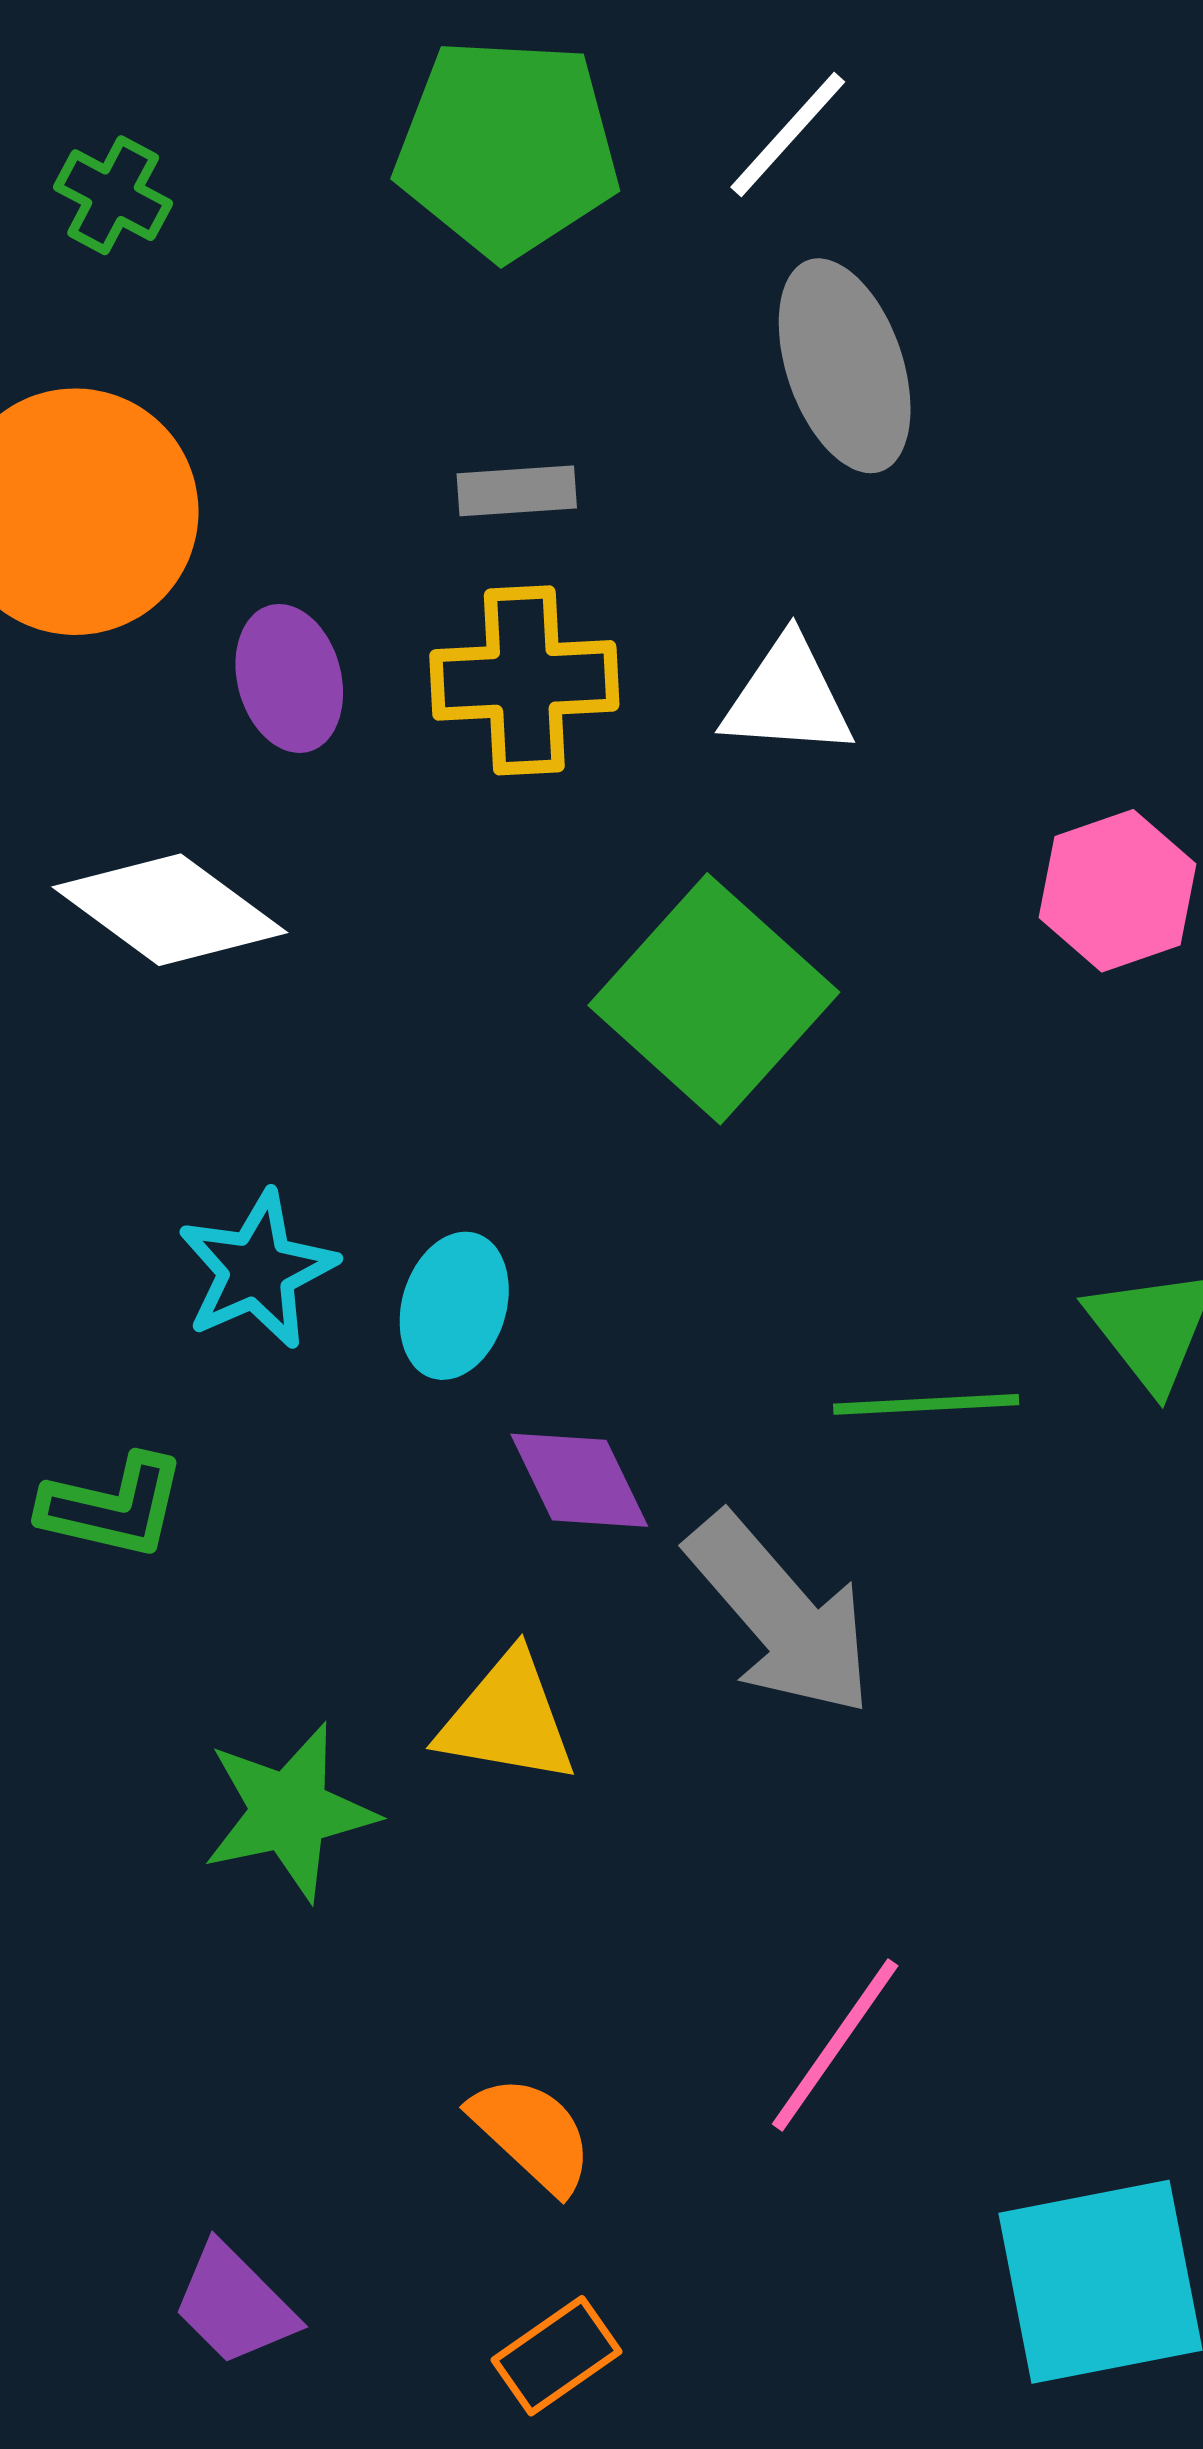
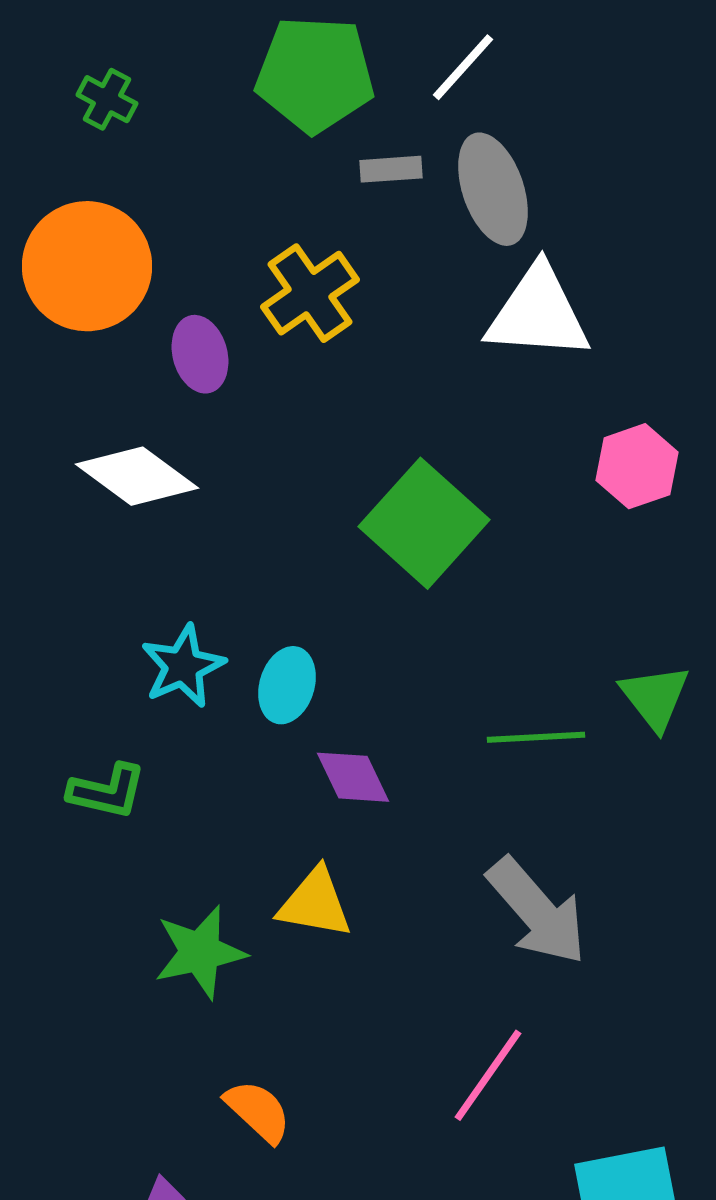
gray rectangle: (517, 491) -> (391, 169), moved
yellow cross: (524, 680) -> (310, 293), moved, turned -32
white triangle: (788, 697) -> (538, 313), moved, size x1.5
gray arrow: (780, 1615) -> (537, 911), moved
orange semicircle: (532, 2134) -> (258, 1111), moved

